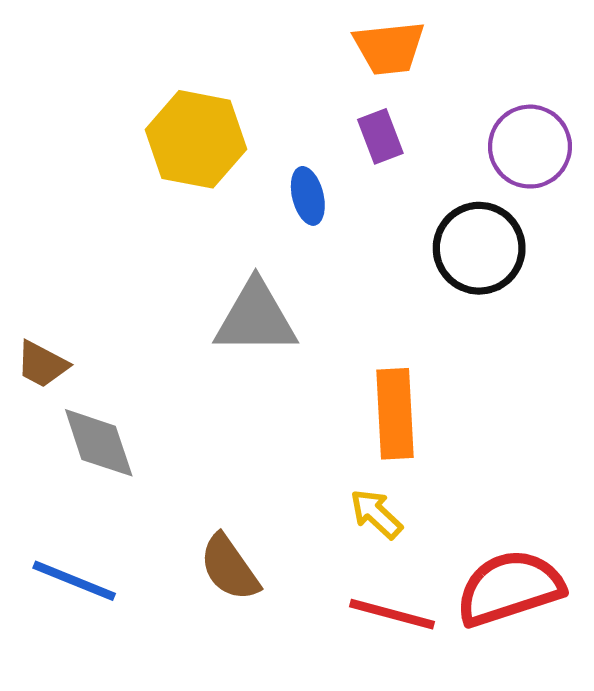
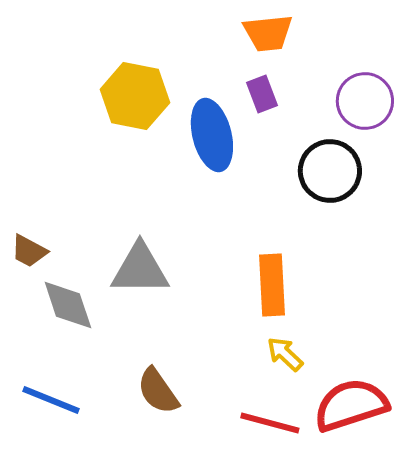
blue ellipse: (308, 196) -> (212, 135), size x1.8
gray triangle: (256, 318) -> (140, 269), moved
yellow arrow: (376, 514) -> (285, 354), moved

